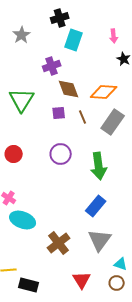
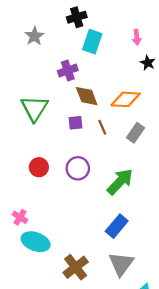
gray rectangle: (113, 122) -> (136, 133), size x0.7
red circle: (14, 154) -> (39, 167), moved
green arrow: (99, 166) -> (120, 182), turned -128

